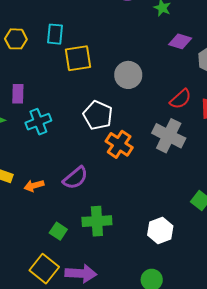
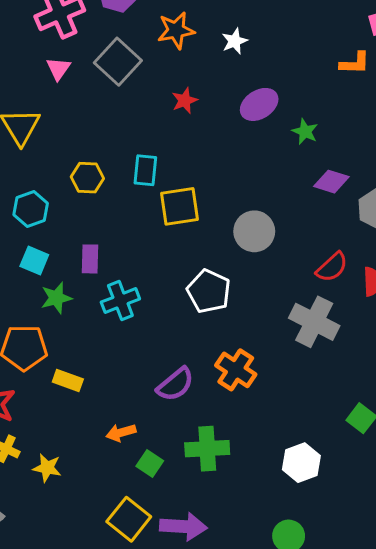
orange cross: (119, 144) -> (236, 370), moved
orange arrow: (34, 186) -> (121, 433), moved

